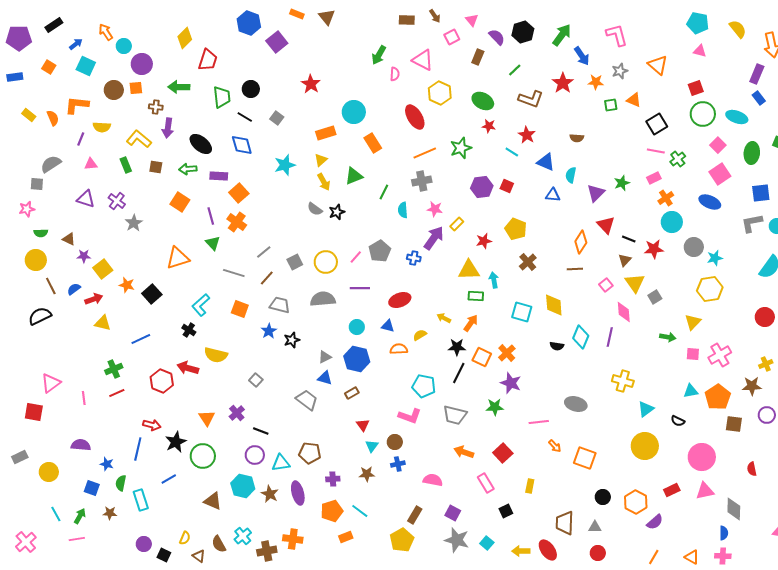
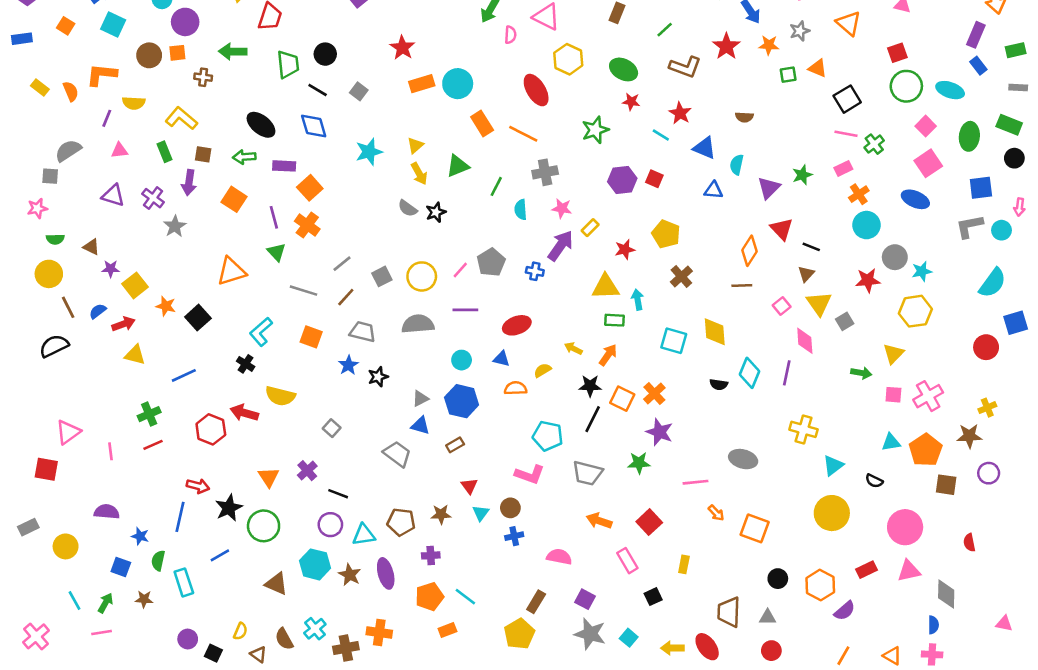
purple arrow: (168, 128) -> (189, 183), moved
orange rectangle: (326, 133) -> (422, 84), moved
orange line: (425, 153) -> (523, 134), moved, turned 50
red star: (654, 249) -> (868, 280), moved
brown star: (367, 474) -> (441, 514), moved

